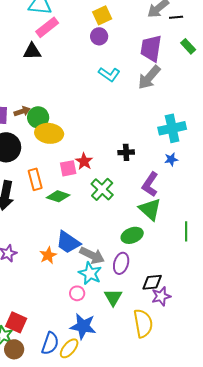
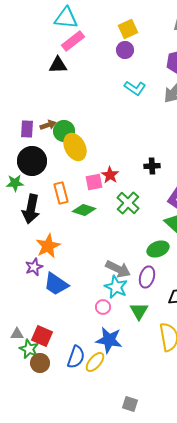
yellow ellipse: (49, 133) -> (75, 147), turned 56
blue trapezoid: (68, 242) -> (56, 284), moved
orange star: (48, 255) -> (48, 246), moved, size x1.4

